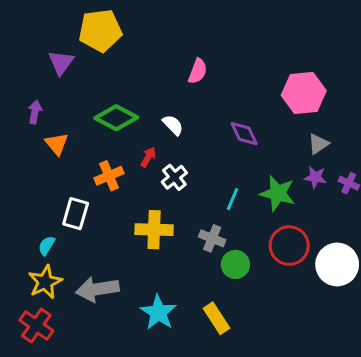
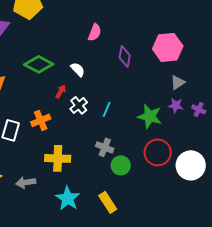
purple diamond: (244, 134) -> (125, 56), moved, turned 35
orange cross: (109, 176) -> (41, 120), moved
cyan line: (233, 199) -> (107, 109), moved
yellow cross: (154, 230) -> (58, 158), moved
gray arrow: (97, 289) -> (26, 182), size x0.7

